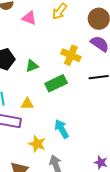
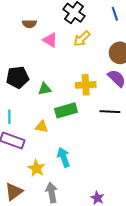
yellow cross: (71, 55) -> (86, 85), turned -36
yellow triangle: (27, 104) -> (42, 127), moved

